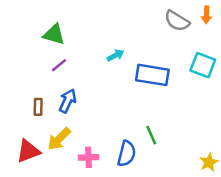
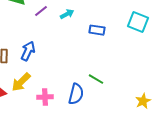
purple line: (59, 65) -> (41, 11), moved
blue rectangle: (152, 75) -> (97, 30), size x0.6
green line: (151, 135) -> (96, 79), turned -35

